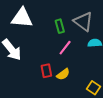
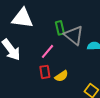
gray triangle: (83, 22) -> (74, 35), moved
pink line: (65, 48) -> (48, 51), moved

